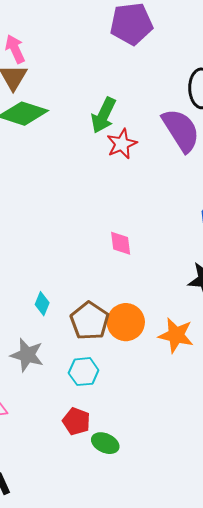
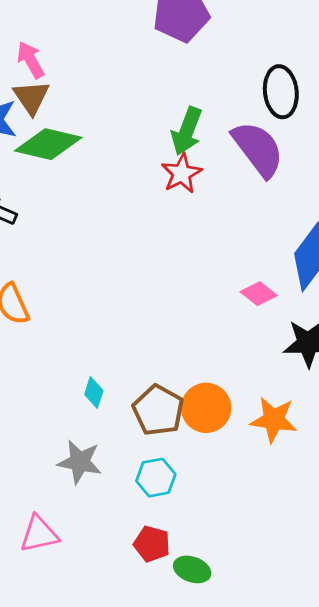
green arrow: (103, 115) -> (187, 131), moved
pink diamond: (121, 243) -> (259, 294), moved, turned -40

